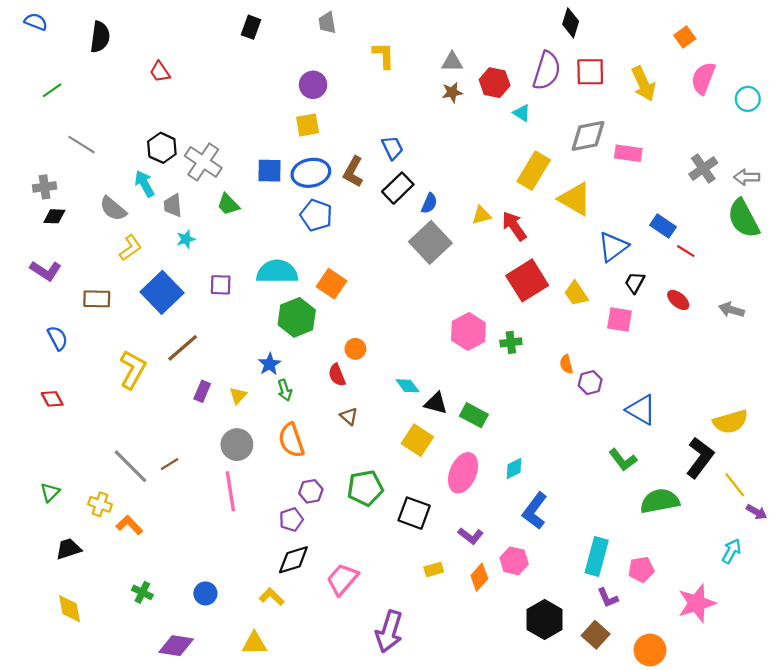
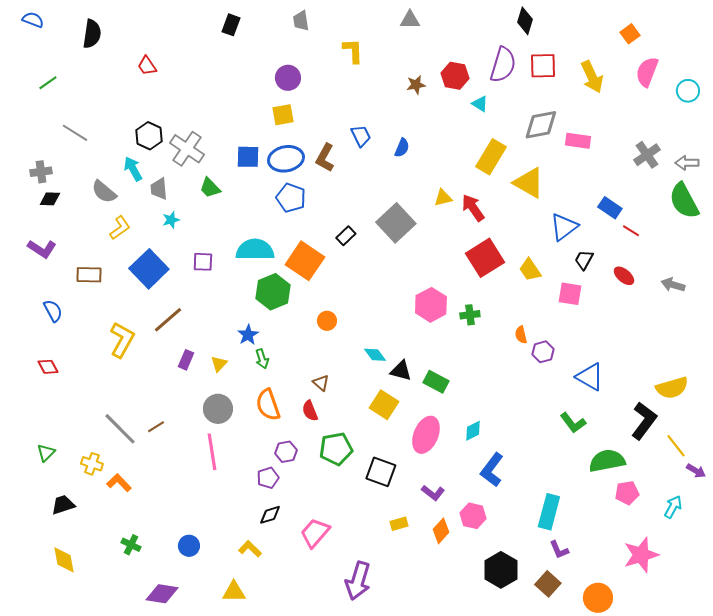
gray triangle: (452, 62) -> (410, 20), moved
black rectangle: (398, 188) -> (346, 236), moved, size x0.7
blue semicircle: (429, 203) -> (402, 148), moved
orange square: (332, 284) -> (305, 261), size x1.4
red semicircle: (337, 375) -> (310, 411), moved
black diamond: (293, 560) -> (270, 515), size x0.7
pink pentagon: (641, 570) -> (627, 493), moved

